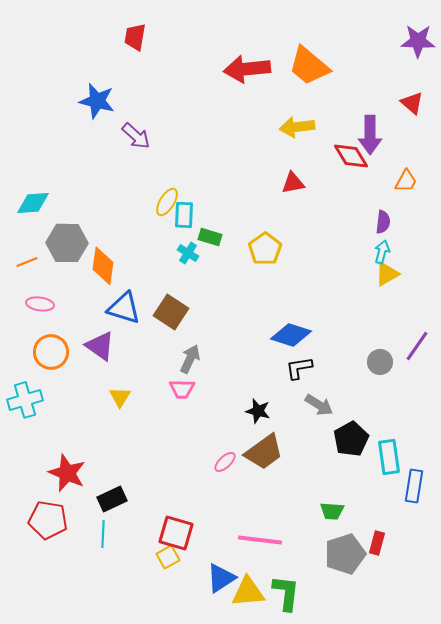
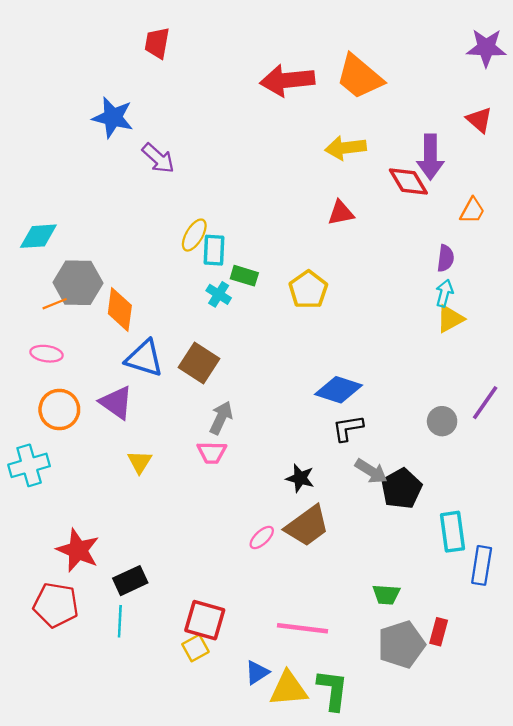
orange line: (27, 262) -> (55, 304), moved
black pentagon: (351, 439) -> (401, 489), moved
blue triangle: (221, 578) -> (257, 672), size x0.7

